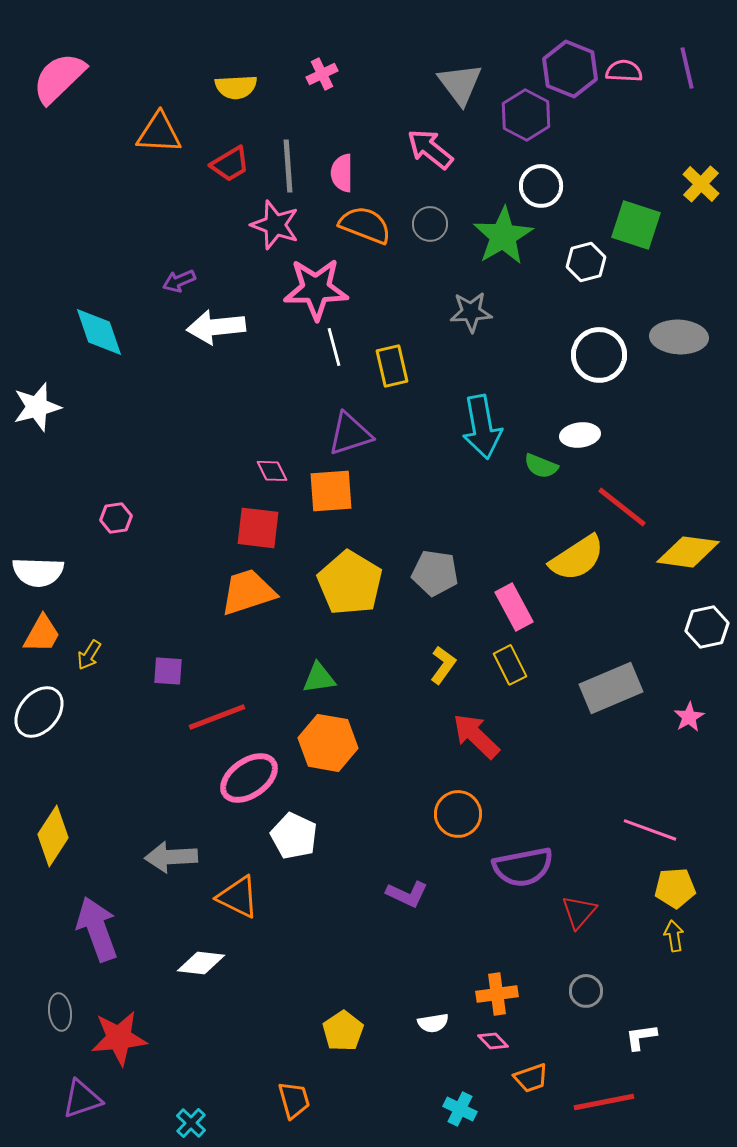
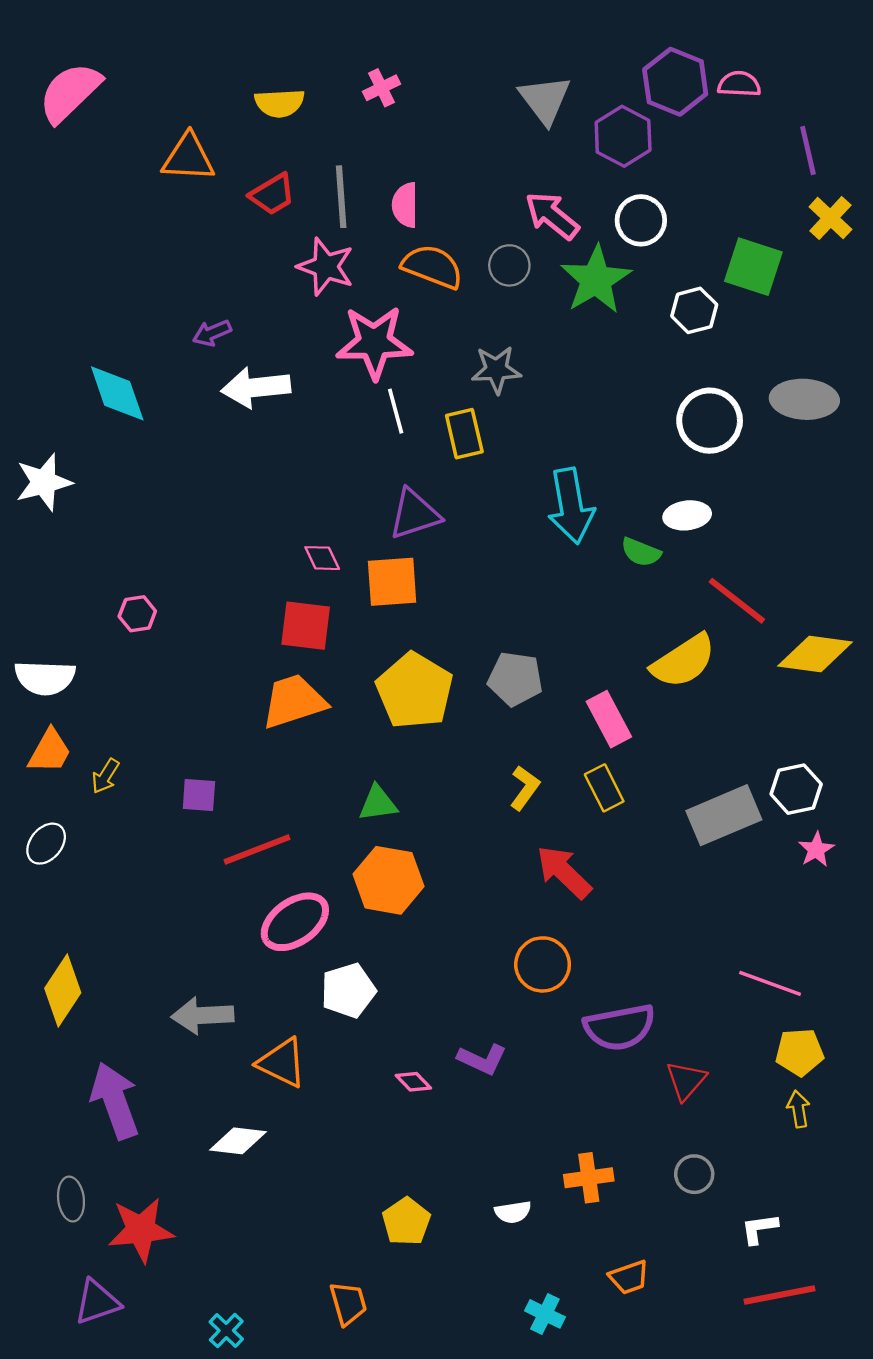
purple line: (687, 68) -> (808, 150), moved
pink arrow: (430, 149) -> (552, 216), moved
gray star: (471, 312) -> (496, 370), moved
white hexagon: (707, 627) -> (796, 789), moved
white ellipse: (39, 712) -> (46, 844), size x0.7
white pentagon: (294, 836) -> (348, 990), turned 30
pink diamond: (493, 1041) -> (413, 1082), moved
red line: (604, 1102) -> (779, 1295), moved

